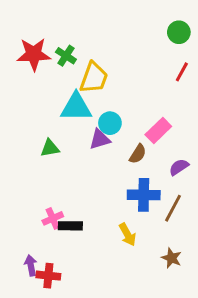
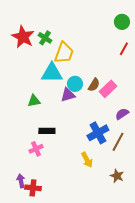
red star: (34, 54) -> (23, 37), turned 30
brown semicircle: (138, 154) -> (94, 85), moved
blue cross: (144, 195) -> (98, 133), turned -30
black rectangle: (70, 226) -> (47, 131), moved

